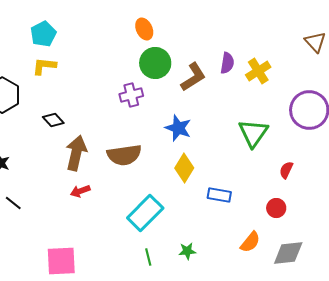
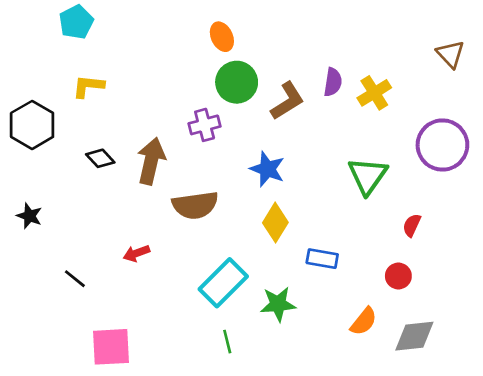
cyan pentagon: (43, 34) -> (76, 22), moved
brown arrow: (76, 153) -> (151, 161), moved
black line: (13, 203) -> (75, 279), moved
green star: (187, 251) -> (278, 304), moved, size x1.5

